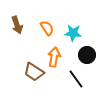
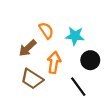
brown arrow: (17, 25) -> (28, 48), moved, turned 66

